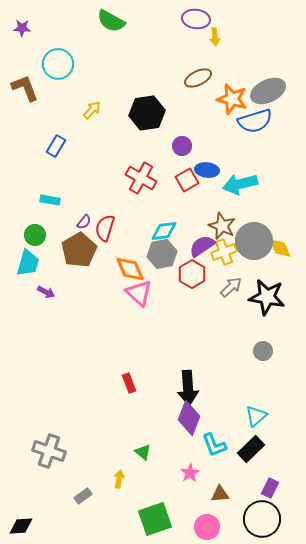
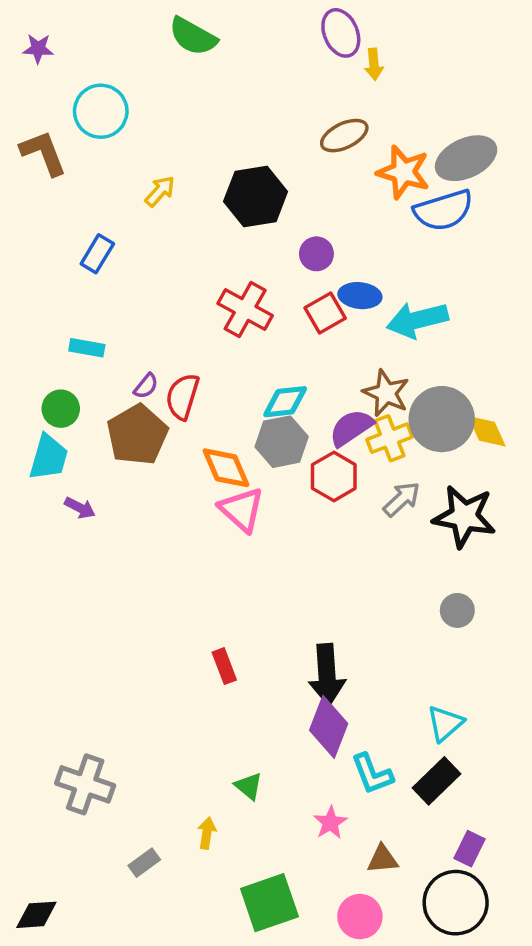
purple ellipse: (196, 19) -> (341, 33), turned 60

